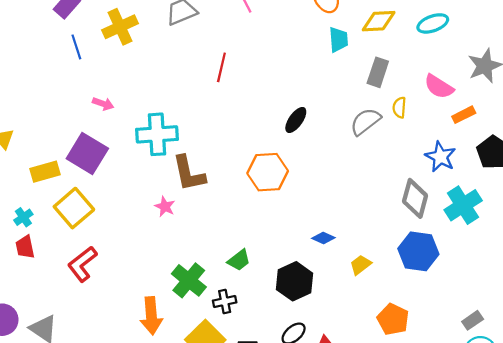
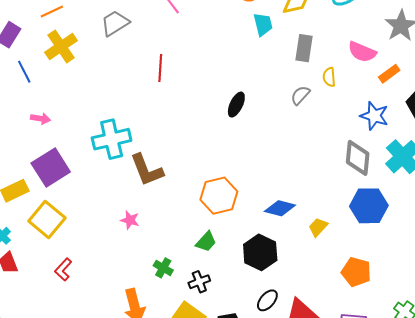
pink arrow: (103, 104) -> (40, 119), moved
gray semicircle: (365, 122) -> (300, 95), size x0.7
purple square: (87, 154) -> (51, 168), turned 36
orange hexagon: (268, 172) -> (219, 196), moved
pink star: (165, 207) -> (130, 220), moved
blue diamond: (323, 238) -> (280, 208), size x1.4
red L-shape: (82, 264) -> (63, 269), size x0.7
green cross: (189, 280) -> (163, 268), size x0.6

